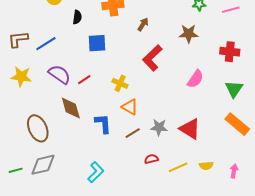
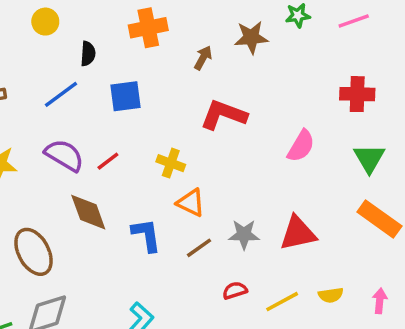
brown star: (189, 34) -> (251, 37), moved
blue line: (46, 44) -> (61, 94), moved
red L-shape: (152, 58) -> (224, 115), turned 68
red triangle: (190, 129) -> (298, 233), turned -40

